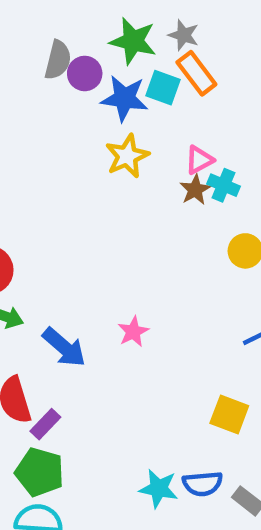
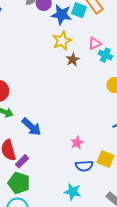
brown star: (195, 190) -> (73, 60), moved
pink star: (133, 332) -> (77, 143), moved
blue semicircle: (203, 484) -> (84, 166), moved

